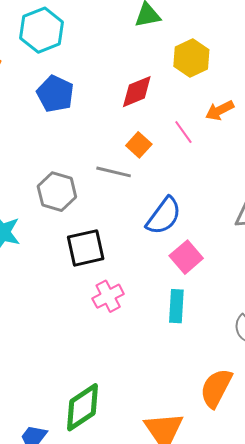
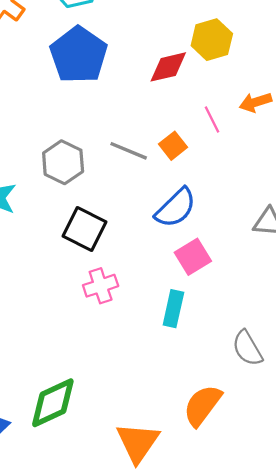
yellow hexagon: (191, 58) -> (212, 40), moved
blue pentagon: (55, 94) -> (79, 55), size x1.4
orange square: (139, 145) -> (173, 146), moved
black square: (86, 248) -> (85, 229), turned 30

